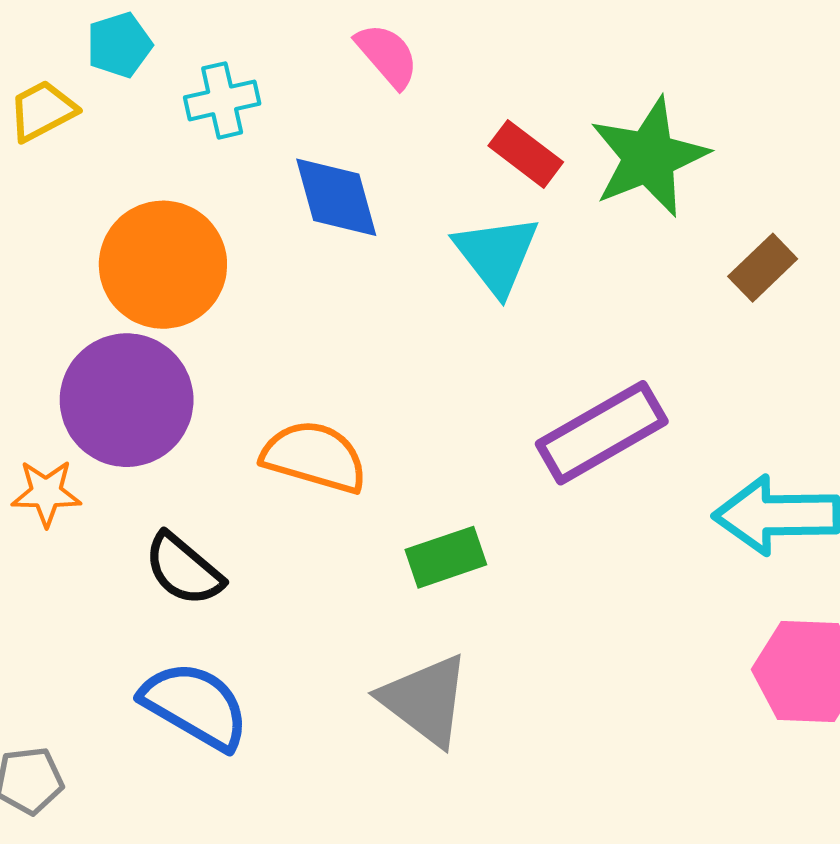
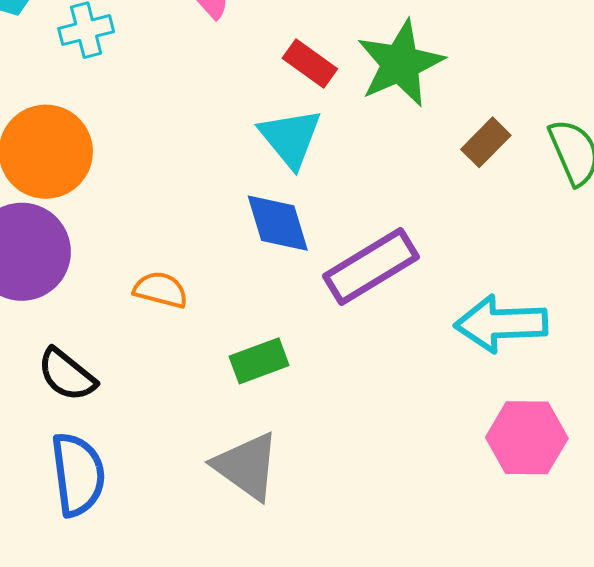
blue diamond: (336, 197) -> (278, 223), moved
orange semicircle: (314, 457) -> (161, 290), size x0.7
blue semicircle: (195, 705) -> (78, 474), turned 54

